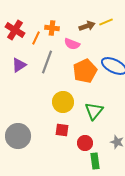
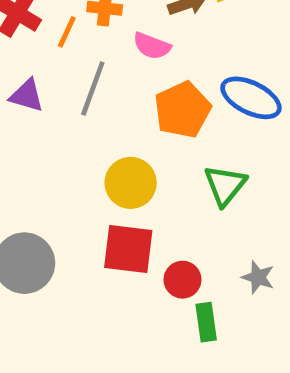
purple triangle: (19, 65) -> (27, 96), turned 49
green triangle: (94, 111) -> (225, 185), moved
red square: (62, 130) -> (128, 249), size x1.6

